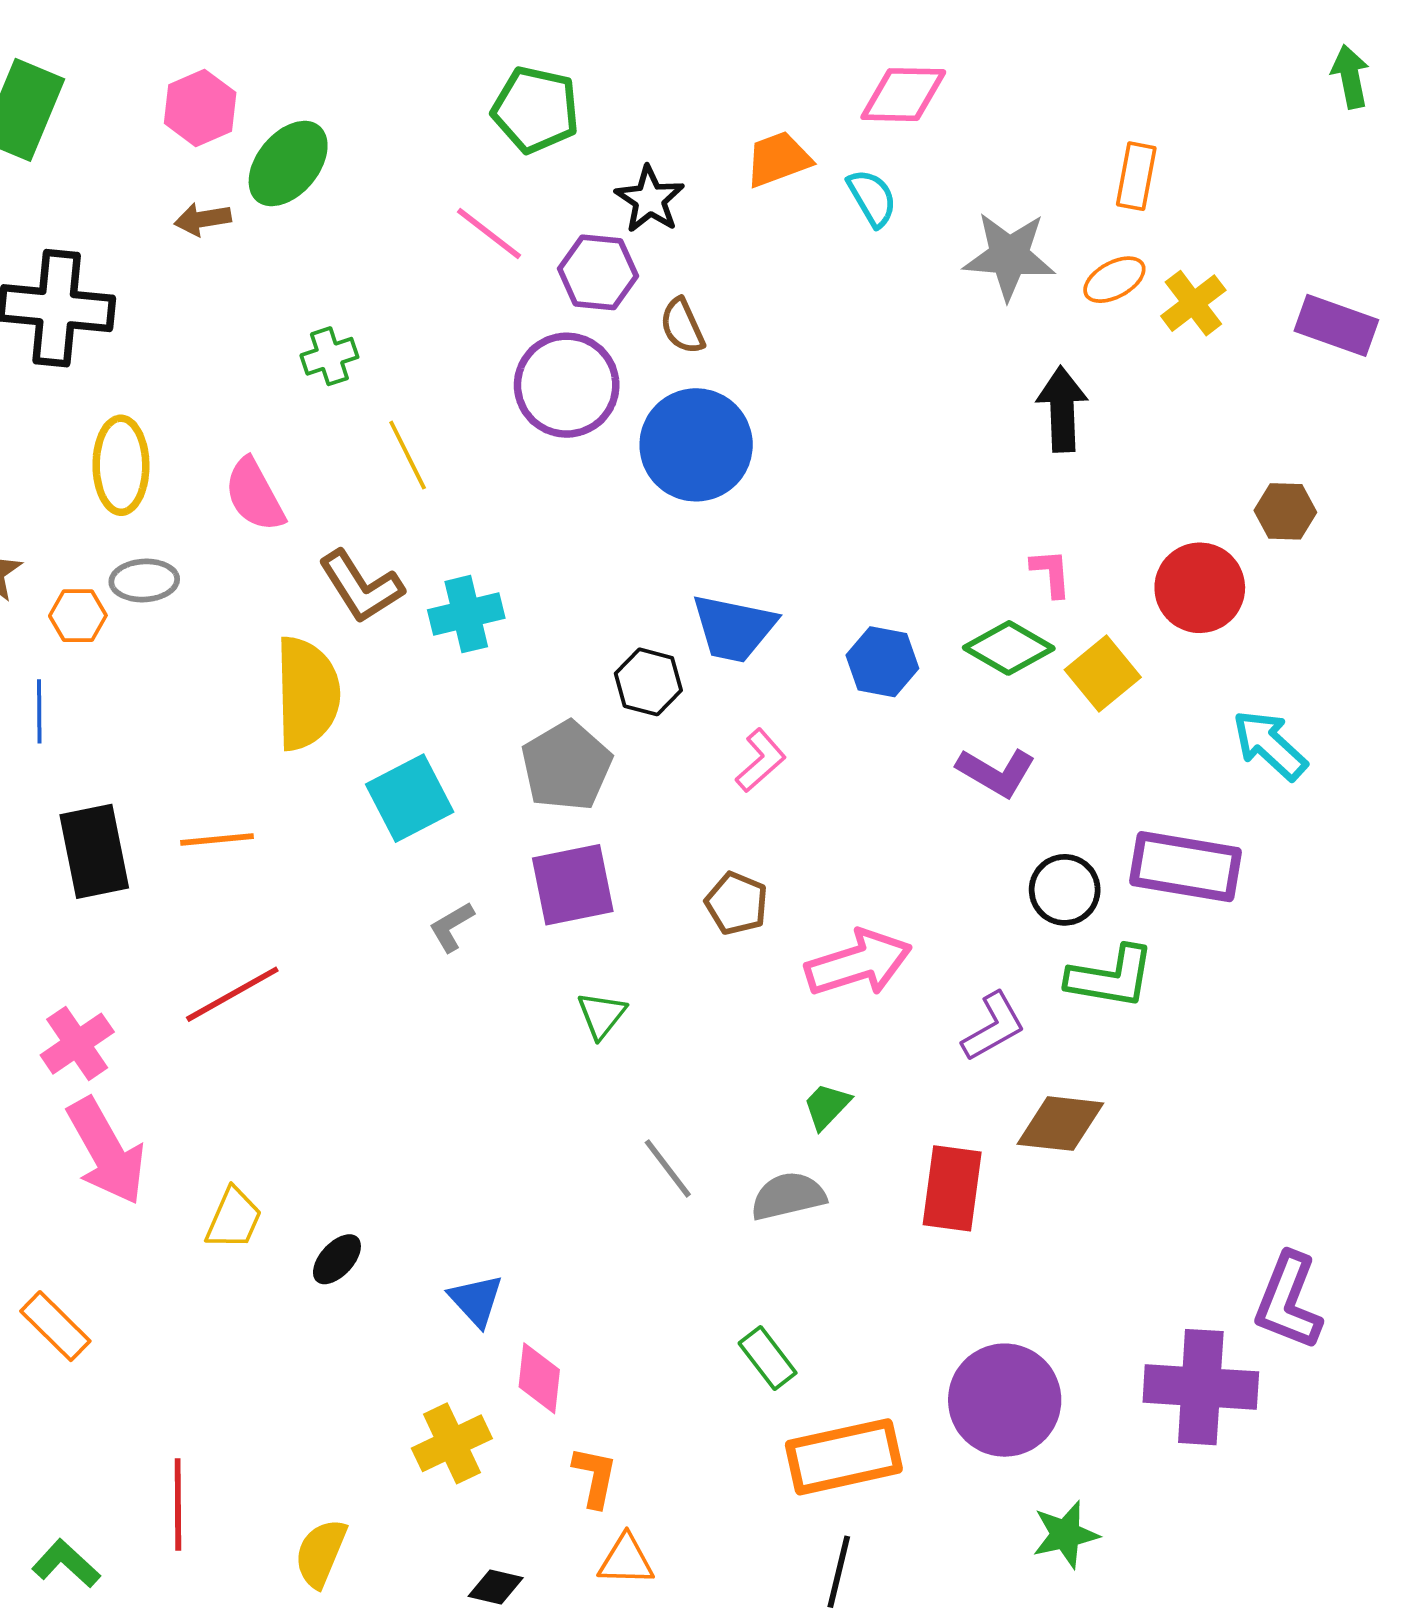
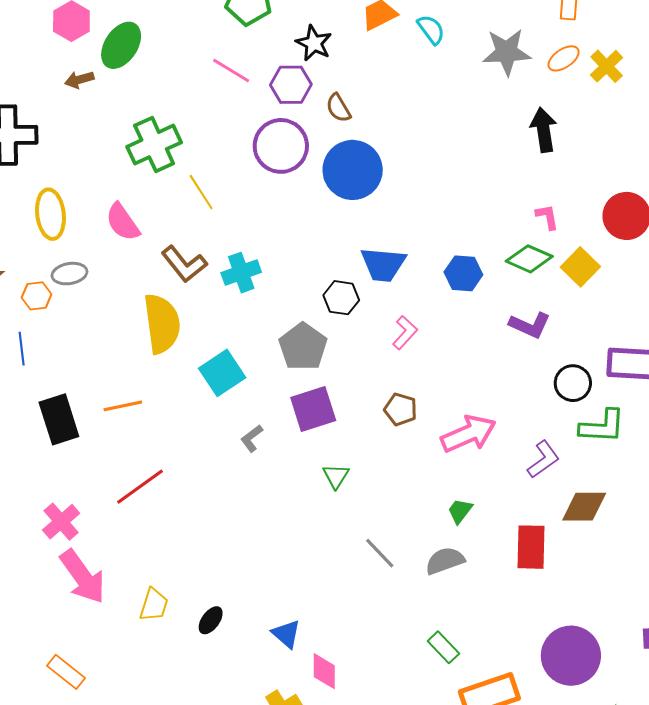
green cross: (329, 356) -> (154, 145), size x1.8

